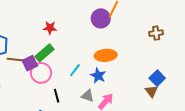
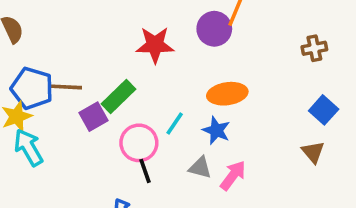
red star: (50, 28) -> (155, 45), moved, size x1.5
brown line: (16, 60) -> (66, 87), moved
pink circle: (41, 73) -> (139, 143), moved
blue square: (157, 78) -> (324, 110), moved

